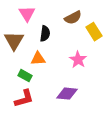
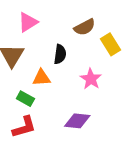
pink triangle: (27, 14) -> (28, 22), turned 30
black semicircle: (45, 34) -> (60, 54), moved

